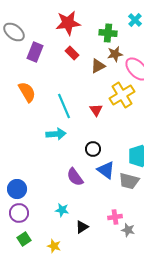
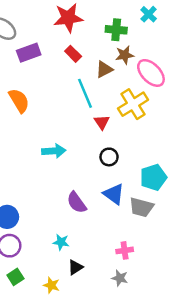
purple rectangle: (35, 52) -> (29, 53), turned 48
cyan line: (64, 106) -> (85, 93), moved
black circle: (93, 149) -> (109, 157), moved
black triangle: (82, 227) -> (75, 267), moved
gray star: (128, 230) -> (120, 278), moved

